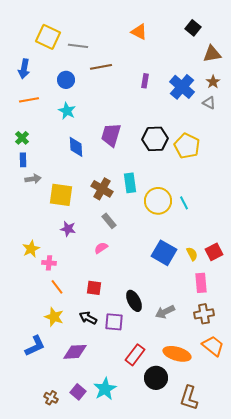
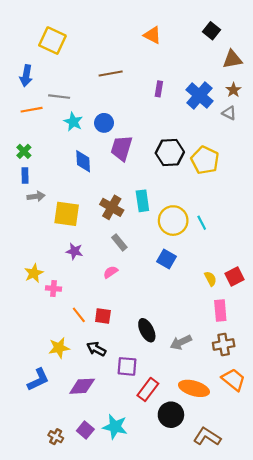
gray line: (78, 46) -> (59, 97), moved
blue circle: (66, 80) -> (104, 123), moved
blue square: (164, 253) -> (167, 259), moved, size x0.7
orange line: (57, 287) -> (79, 315), moved
yellow star: (54, 317) -> (59, 348), turned -30
purple square: (114, 322) -> (127, 366), moved
cyan star: (105, 389) -> (115, 427), turned -30
brown L-shape: (189, 398) -> (207, 437), turned 105

